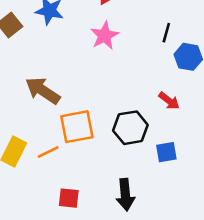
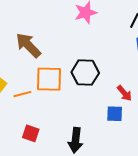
red arrow: (169, 101) -> (124, 93), moved
black hexagon: (130, 128) -> (85, 73), moved

